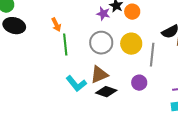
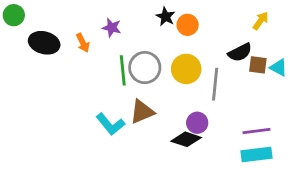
purple star: (103, 14) -> (112, 28), moved
black ellipse: (14, 26) -> (44, 43), moved
green line: (65, 45) -> (123, 70), moved
black diamond: (106, 92) -> (186, 139), moved

